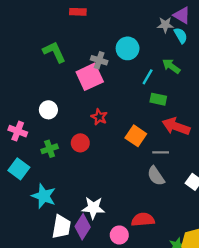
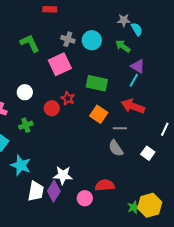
purple triangle: (182, 15) -> (138, 66), moved
gray cross: (99, 60) -> (68, 39), moved
green arrow: (171, 66) -> (123, 46), moved
cyan line: (148, 77) -> (134, 80), moved
green rectangle: (158, 99) -> (97, 83), moved, size x1.5
red circle: (80, 143) -> (52, 108), moved

